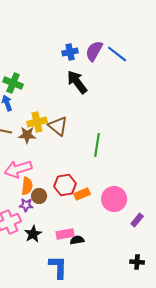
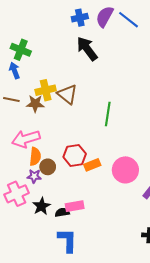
black semicircle: (77, 240) -> (62, 212), moved

